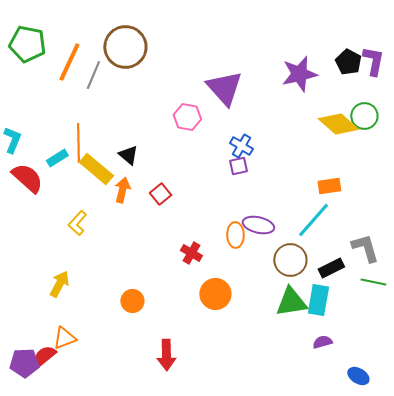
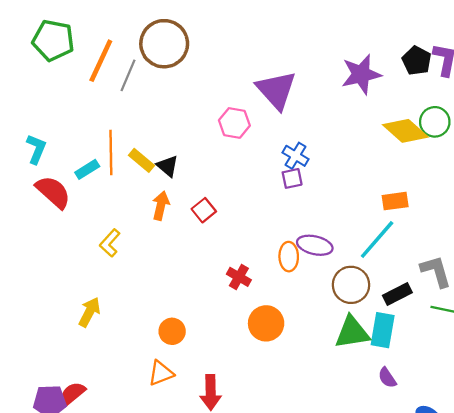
yellow rectangle: (96, 169) -> (142, 160), moved, size x0.7
orange triangle: (64, 338) -> (161, 373), moved
purple semicircle: (322, 342) -> (387, 378), turned -108

